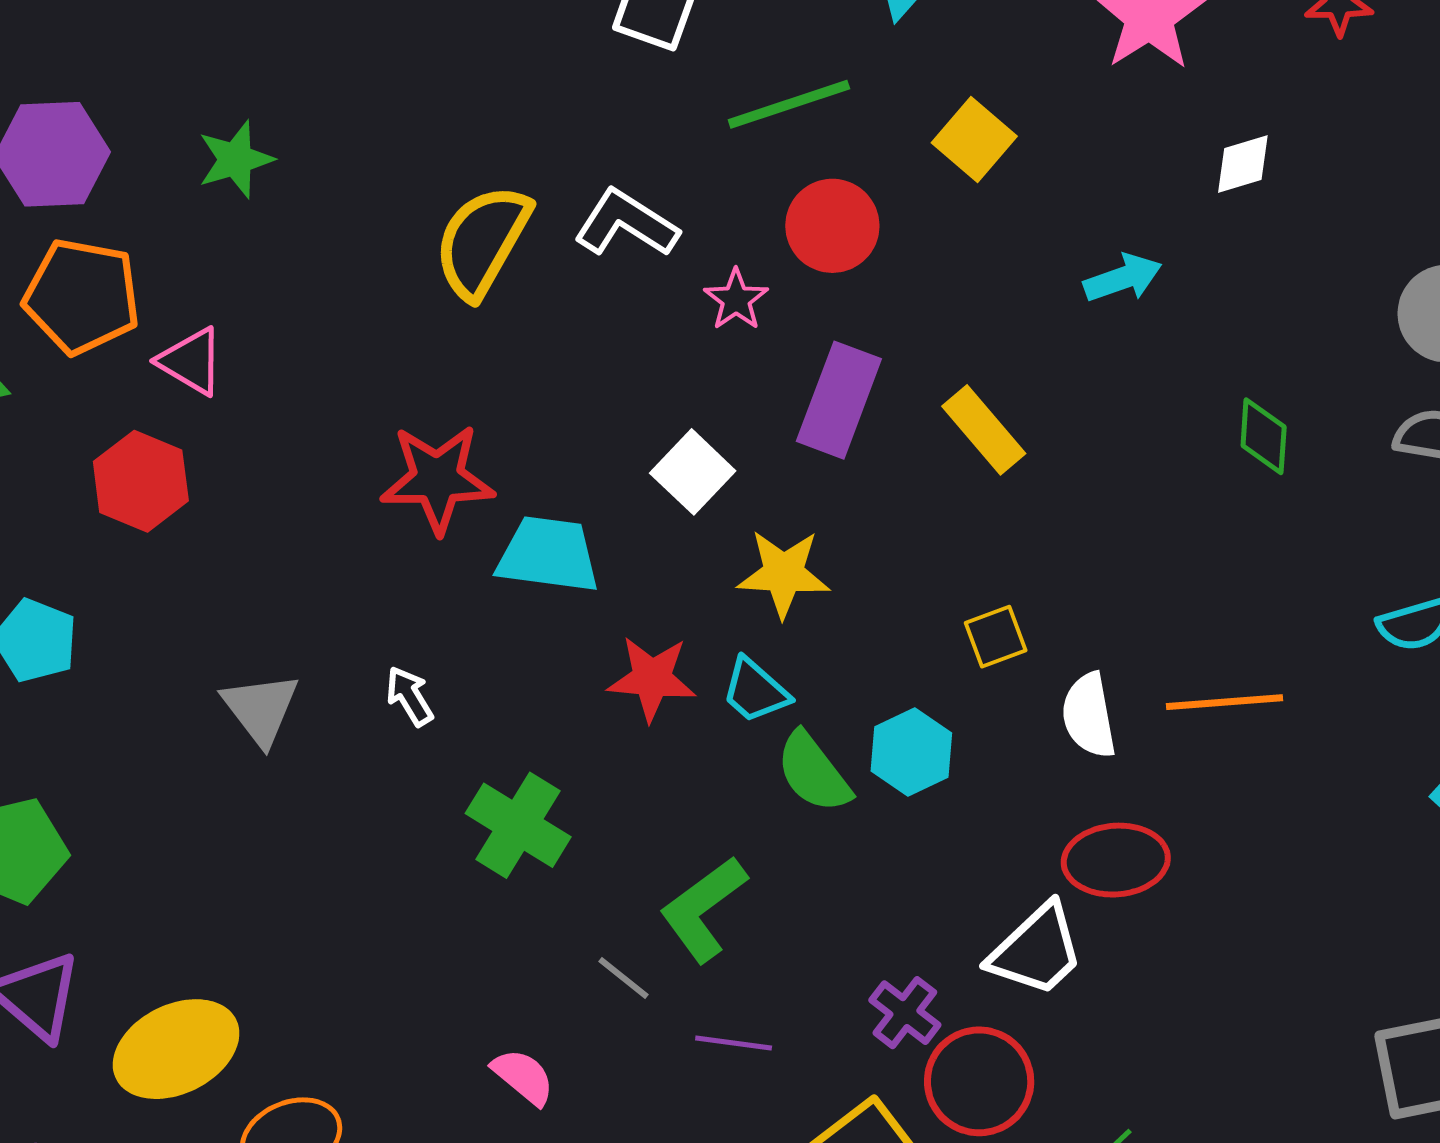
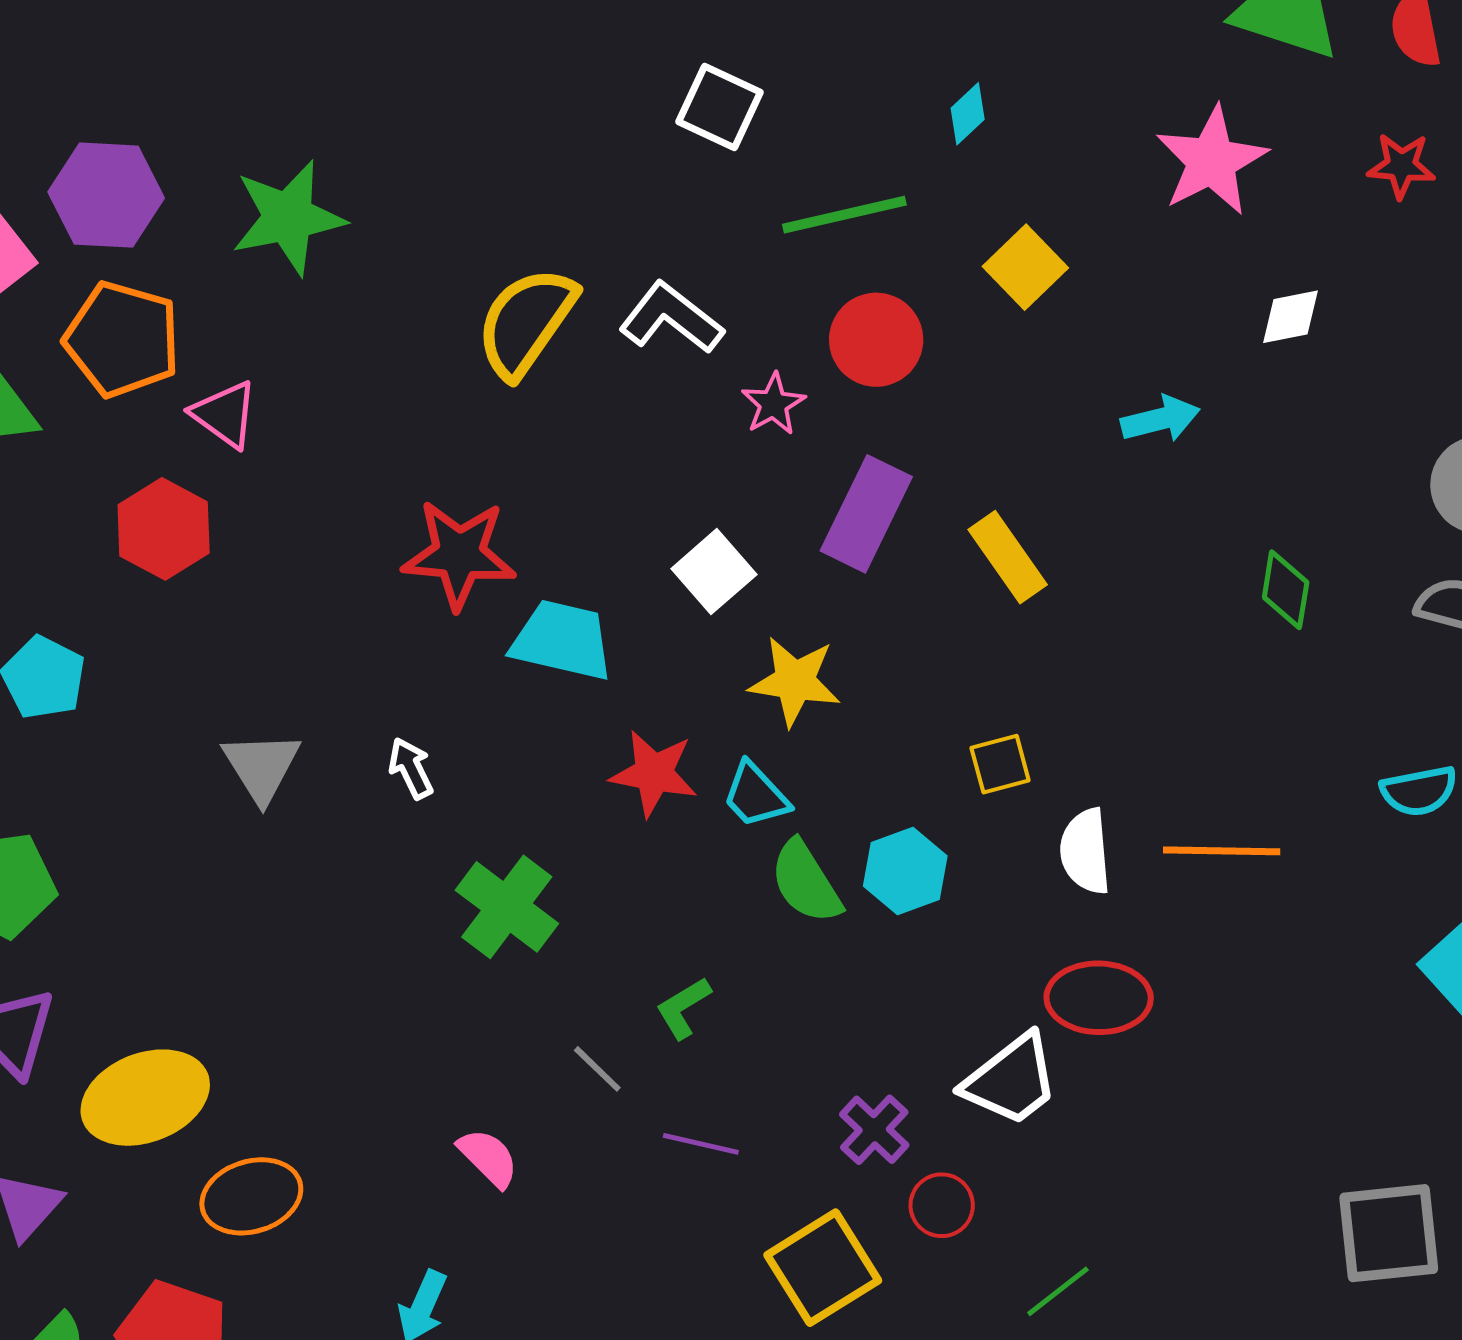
green star: (236, 159) -> (288, 217), size x1.5
green L-shape: (703, 909) -> (683, 1008), size x0.6
red circle: (979, 1081) -> (942, 1205), size x0.6

